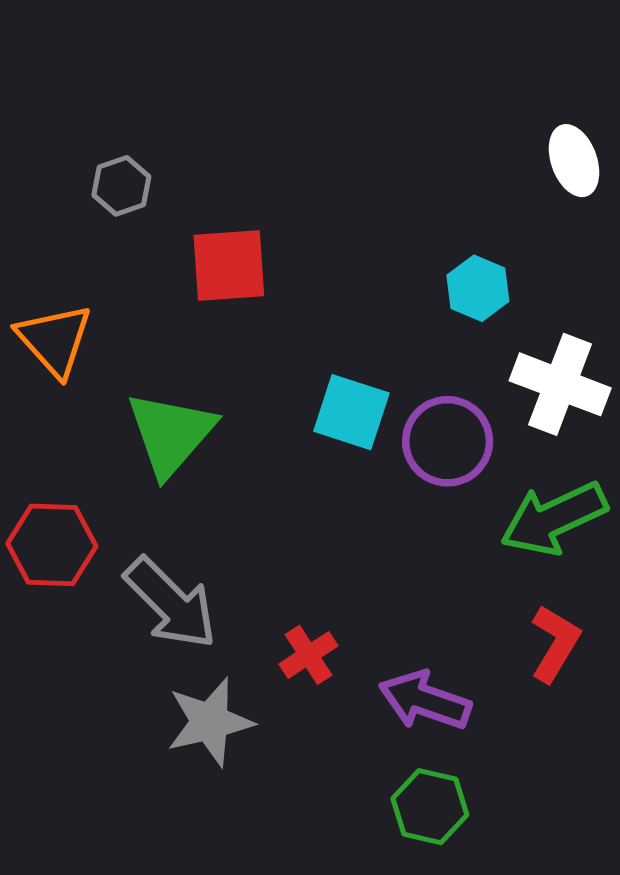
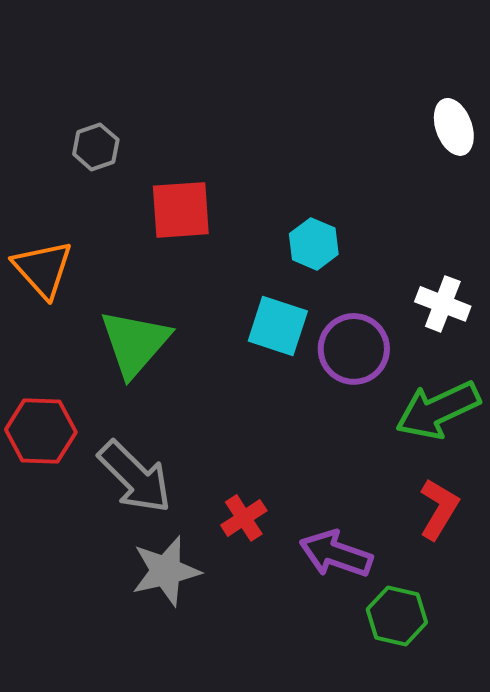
cyan hexagon: (478, 288) -> (314, 244), moved
white cross: (560, 384) -> (443, 304), size x0.7
green hexagon: (430, 807) -> (397, 616), moved

